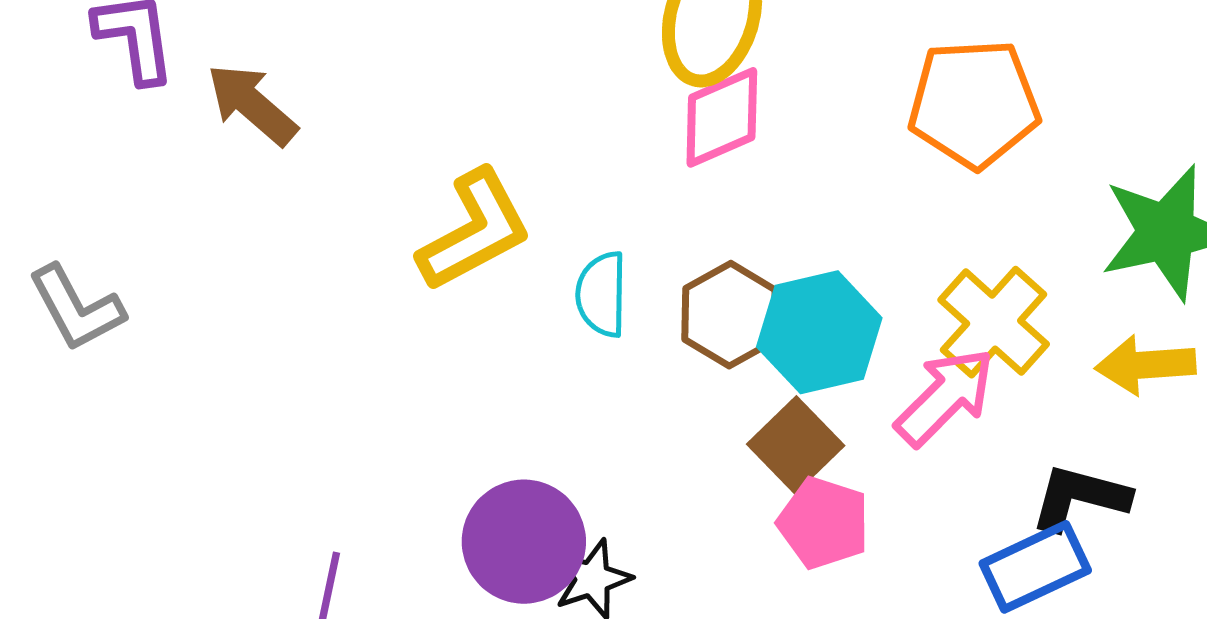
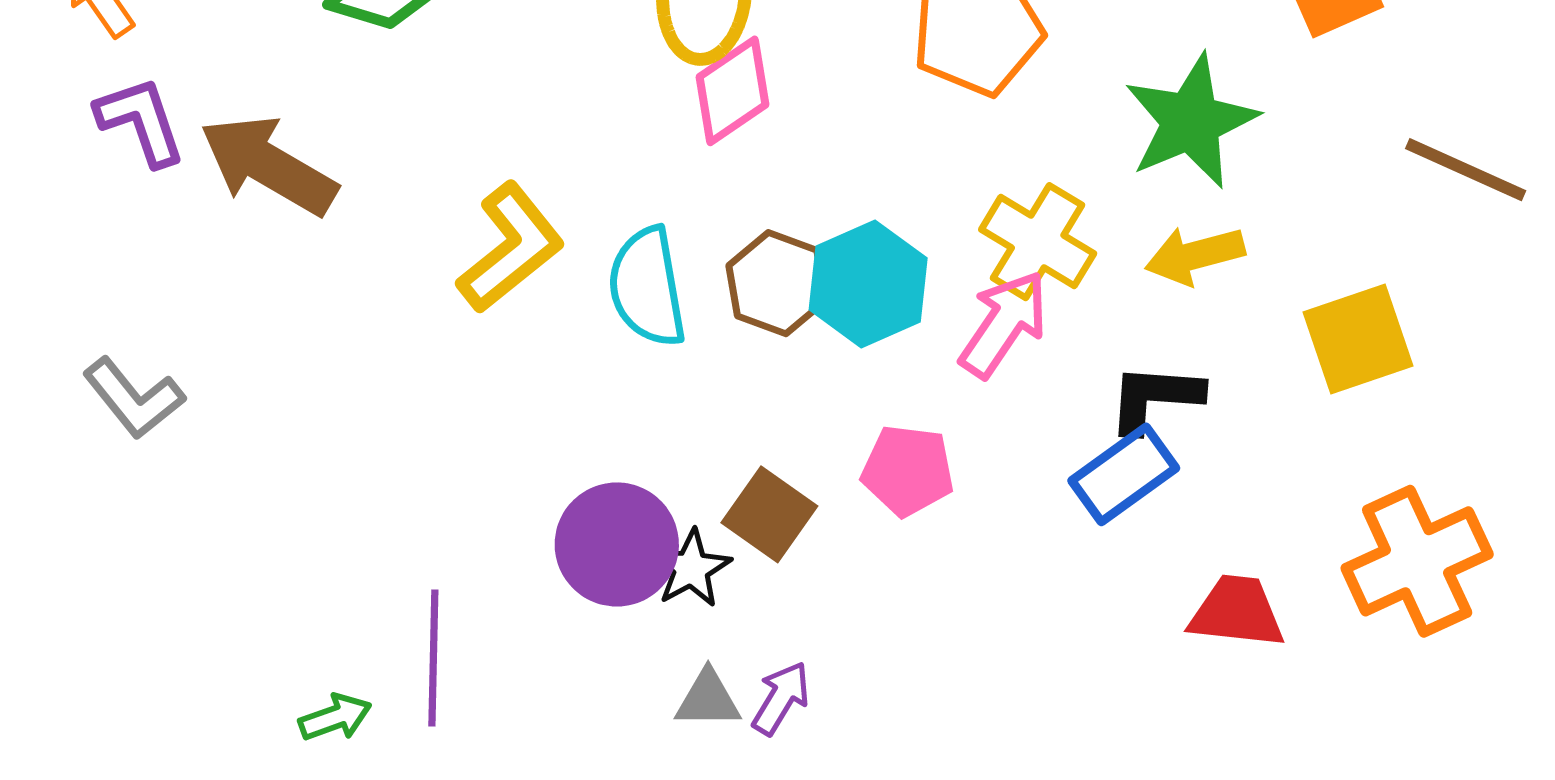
brown arrow: (252, 104) -> (268, 165), size x1.4
cyan semicircle: (602, 294) -> (647, 287), size x1.4
brown square: (796, 445) -> (769, 514), moved

